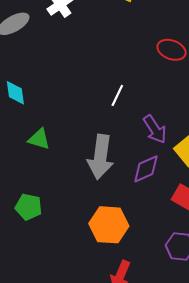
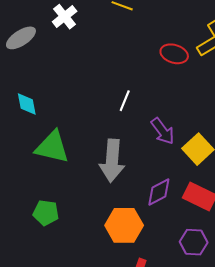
green triangle: (39, 139) -> (52, 147), size x1.6
purple diamond: (146, 169) -> (159, 192), moved

